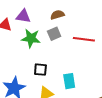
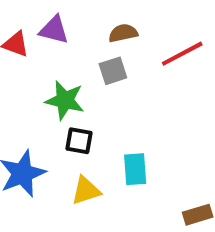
green star: (31, 38) -> (65, 100), moved
red line: (84, 39) -> (182, 54), moved, turned -40

